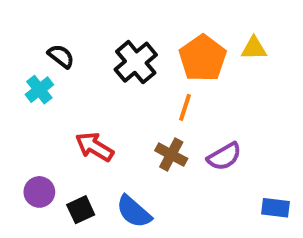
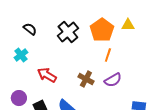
cyan cross: (39, 90) -> (21, 55), moved
orange line: (185, 107) -> (108, 55), moved

